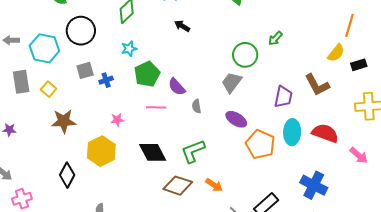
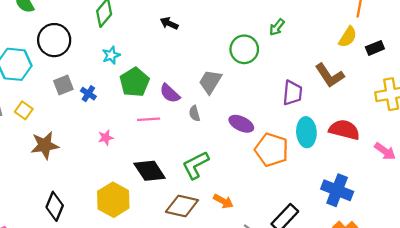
blue cross: (106, 80) -> (88, 94), turned -32
gray trapezoid: (232, 82) -> (210, 82), moved
yellow hexagon: (101, 151) -> (113, 200), moved

